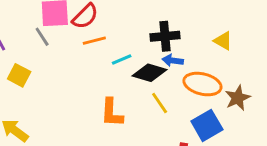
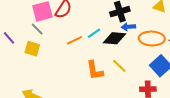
orange line: (94, 41) -> (75, 40), moved
yellow square: (19, 75) -> (32, 49), moved
yellow line: (160, 103) -> (119, 66), moved

